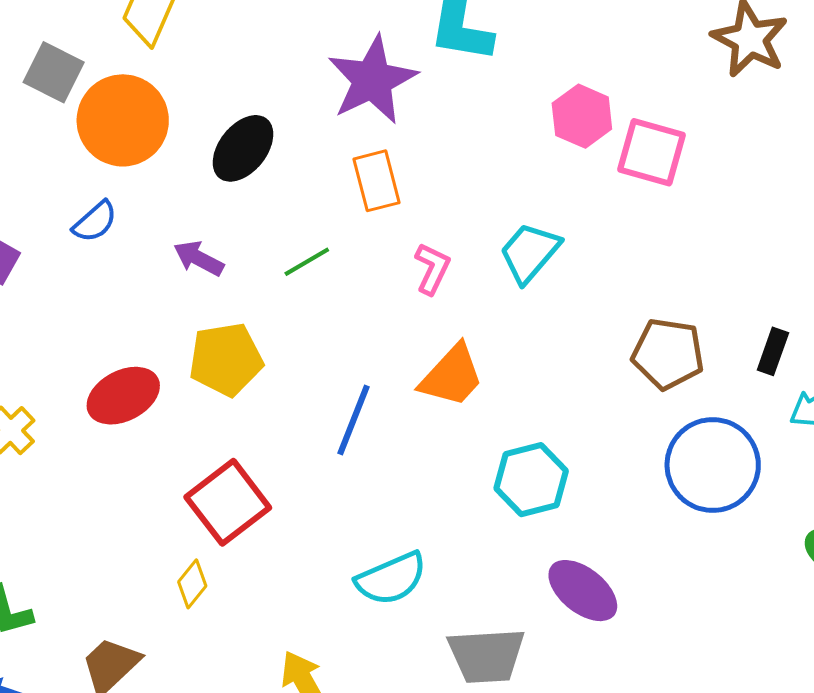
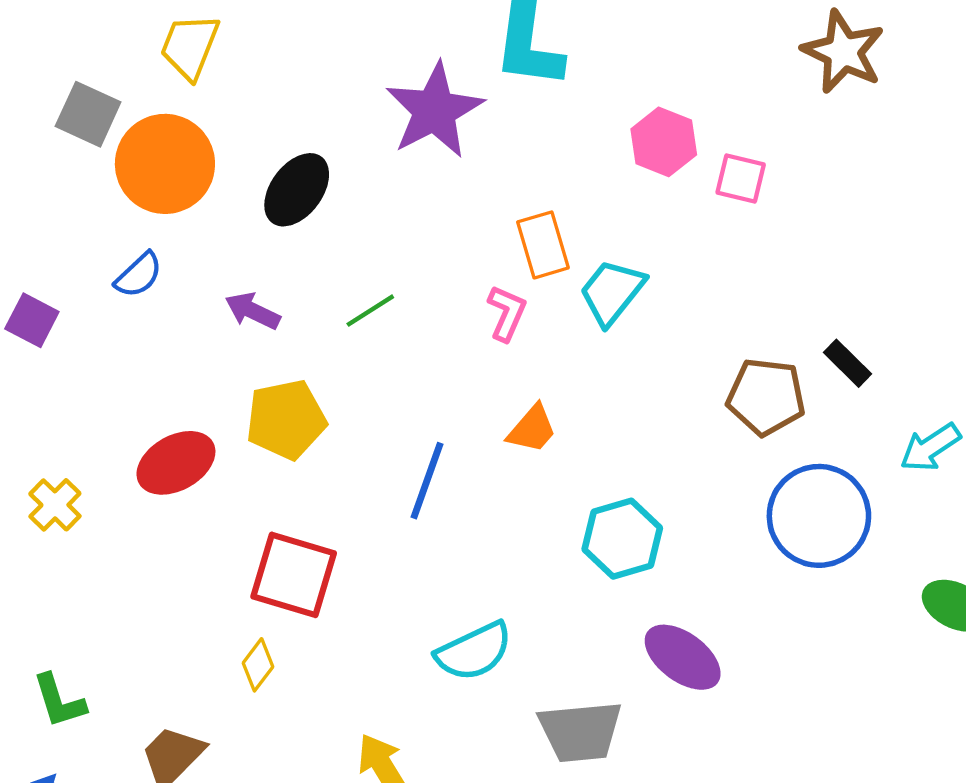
pink square: (652, 152) -> (741, 179), size x0.7
orange rectangle: (376, 181) -> (543, 245), moved
black rectangle: (773, 351) -> (848, 363), moved, turned -63
orange trapezoid: (452, 376) -> (532, 429), size x0.7
red square: (228, 502) -> (294, 575), turned -34

